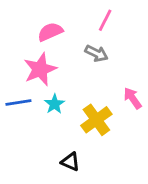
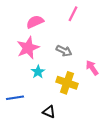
gray arrow: (96, 53) -> (64, 51), moved
blue line: (18, 103) -> (15, 98), moved
yellow cross: (96, 120) -> (67, 83), turned -35

